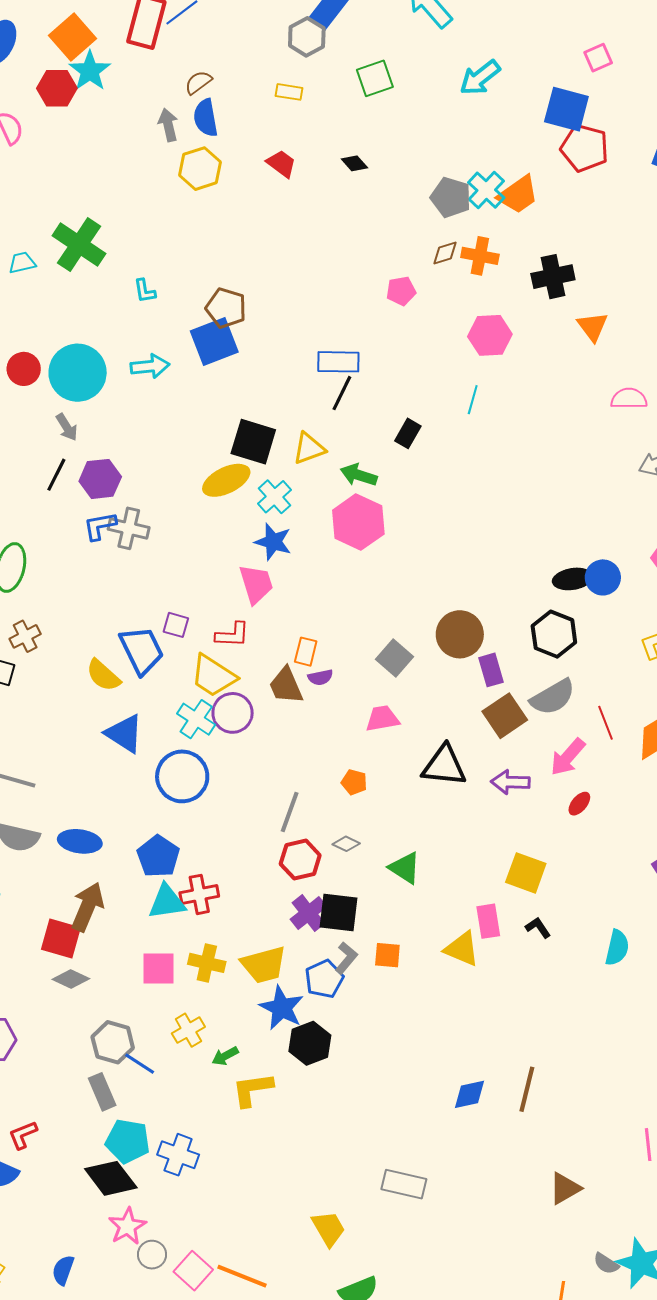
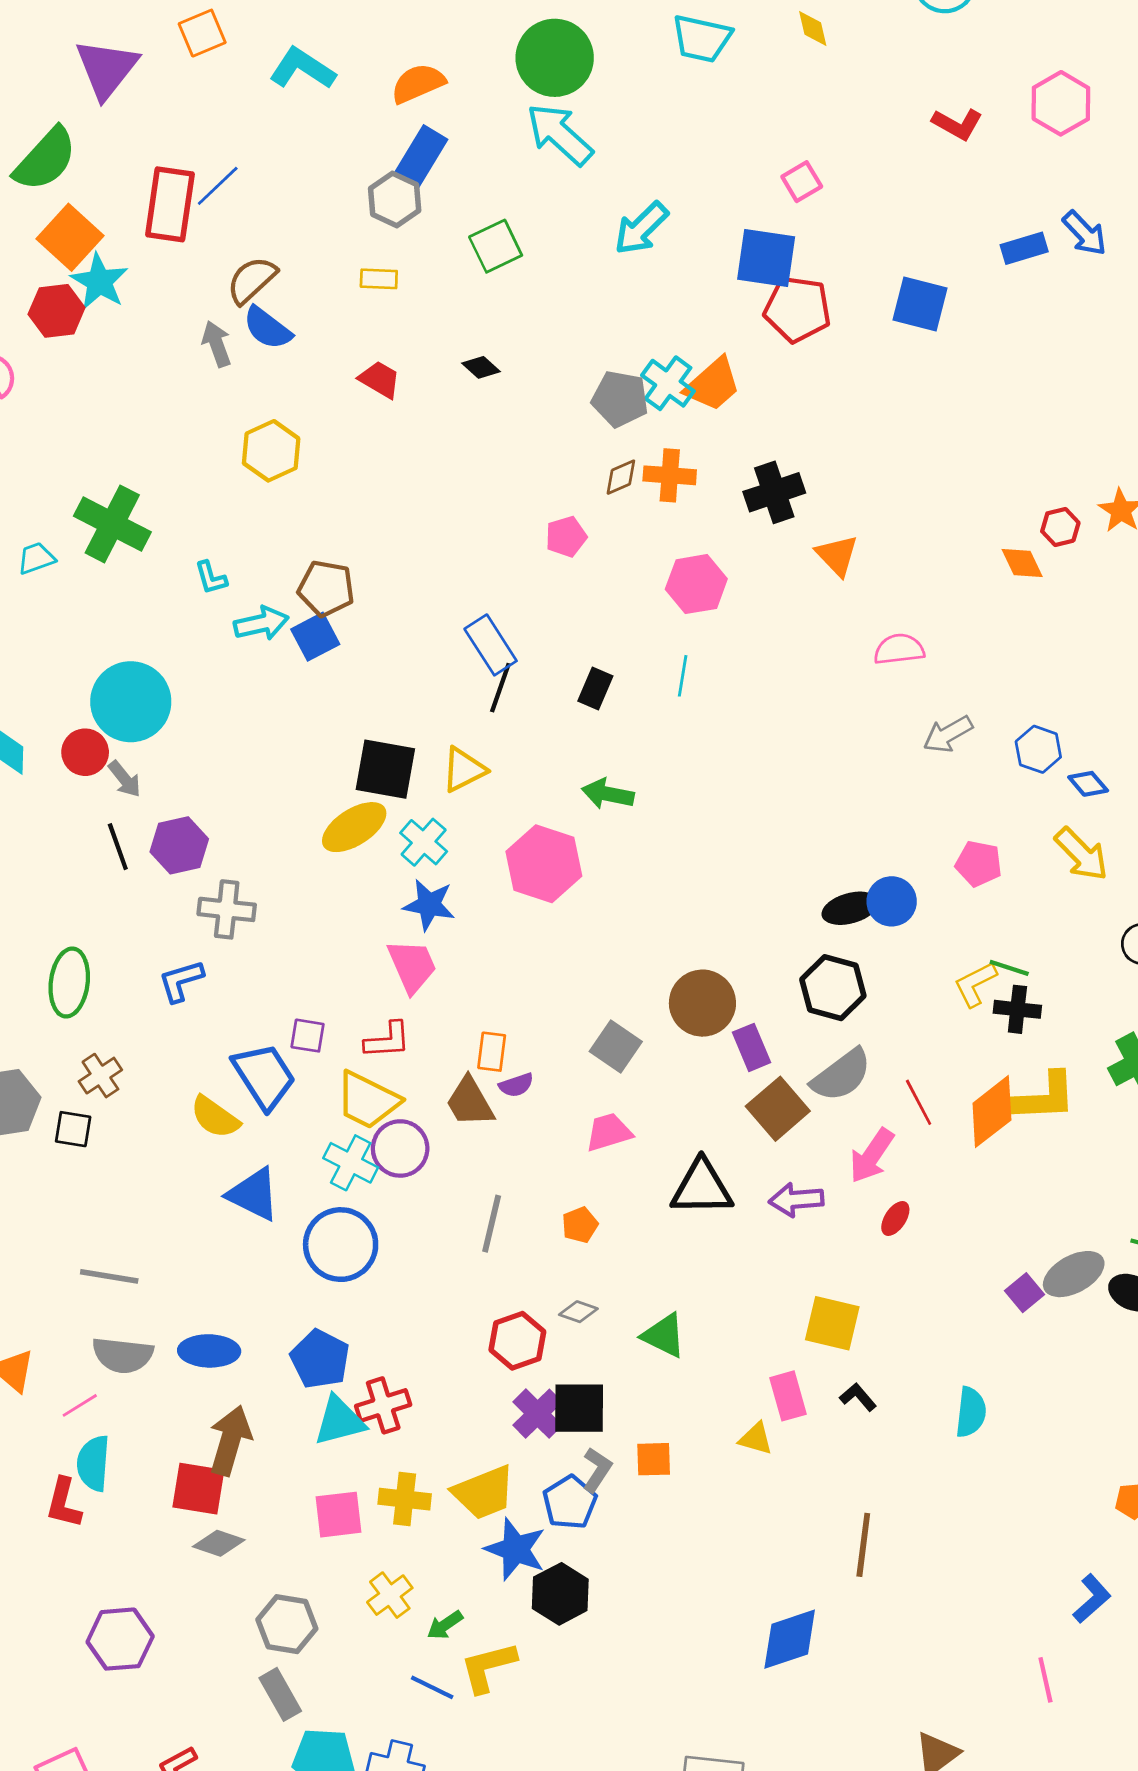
brown semicircle: (198, 82) -> (252, 280), size x1.4
blue semicircle: (206, 118) -> (267, 328), turned -36
yellow hexagon: (200, 169) -> (271, 451), moved
blue square: (214, 342) -> (315, 637), size x0.7
blue rectangle: (338, 362) -> (491, 645), turned 63
cyan arrow: (150, 366) -> (261, 623), moved
red circle: (24, 369) -> (85, 752), moved
black rectangle: (408, 433) -> (595, 688), moved
black line: (56, 475) -> (118, 847), turned -40
green arrow: (359, 475) -> (608, 794), moved
blue L-shape: (100, 526) -> (181, 981), moved
orange pentagon: (354, 782) -> (580, 1225), turned -30
gray line: (290, 812) -> (492, 1224), moved
yellow triangle: (462, 949) -> (756, 1439), size x0.7
blue line: (140, 1064) -> (432, 1687), moved
brown line: (527, 1089) -> (863, 1545), moved
blue diamond: (470, 1094) -> (790, 1639), size x1.4

